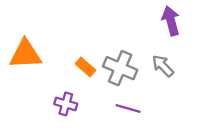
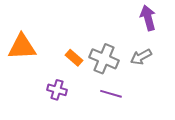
gray arrow: (163, 66) -> (141, 57), turned -75

